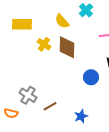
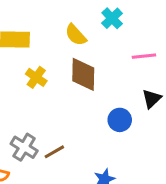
yellow cross: (44, 44) -> (36, 77), moved
brown line: (50, 106) -> (54, 152), moved

